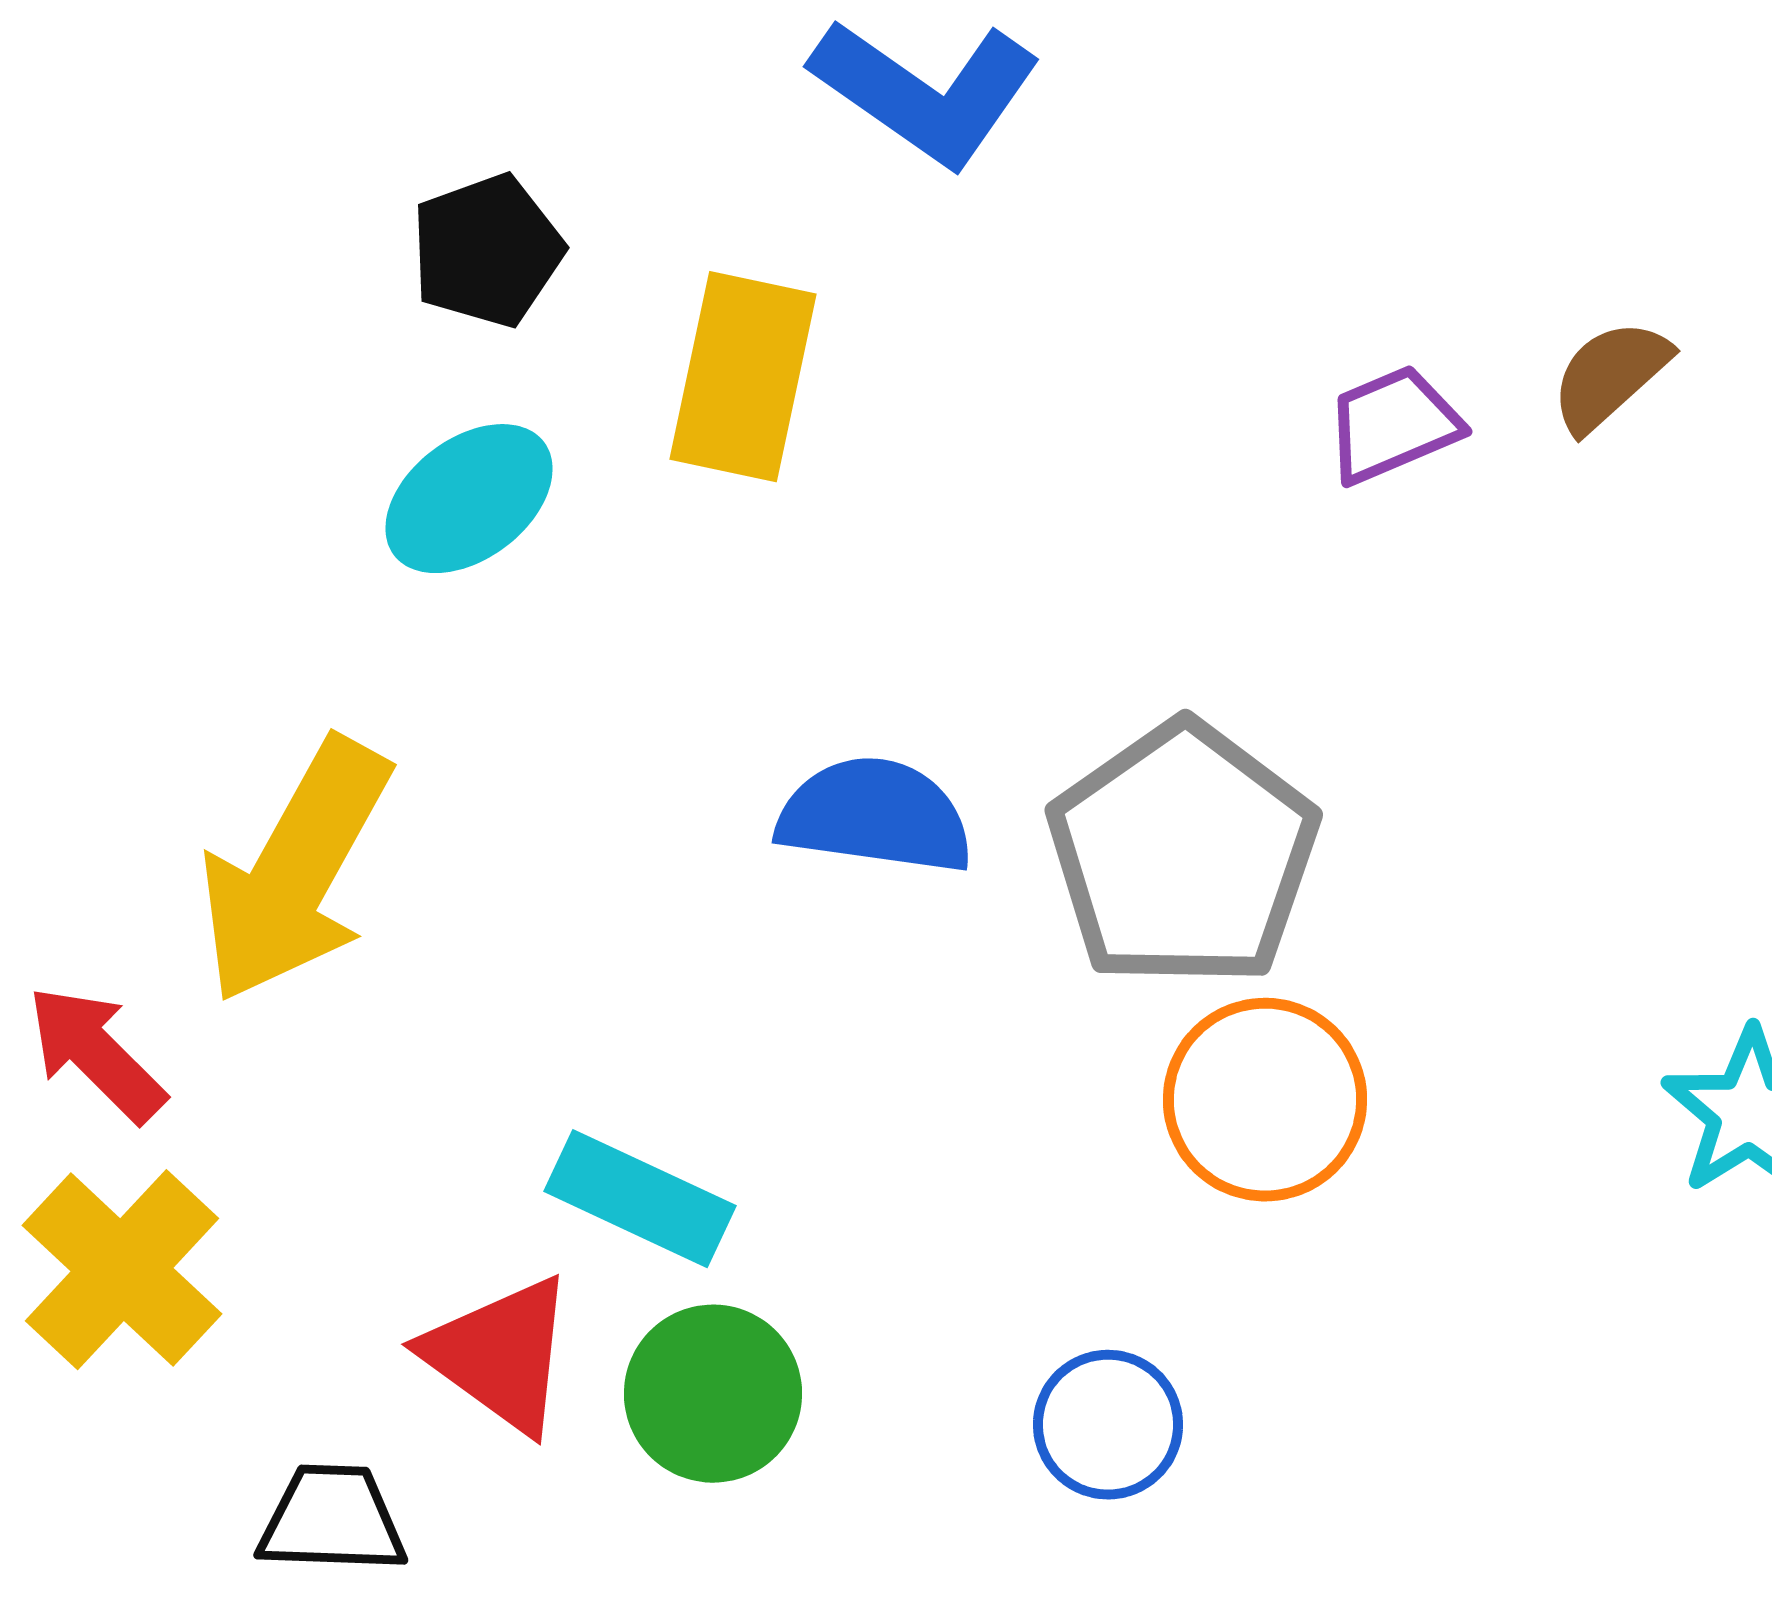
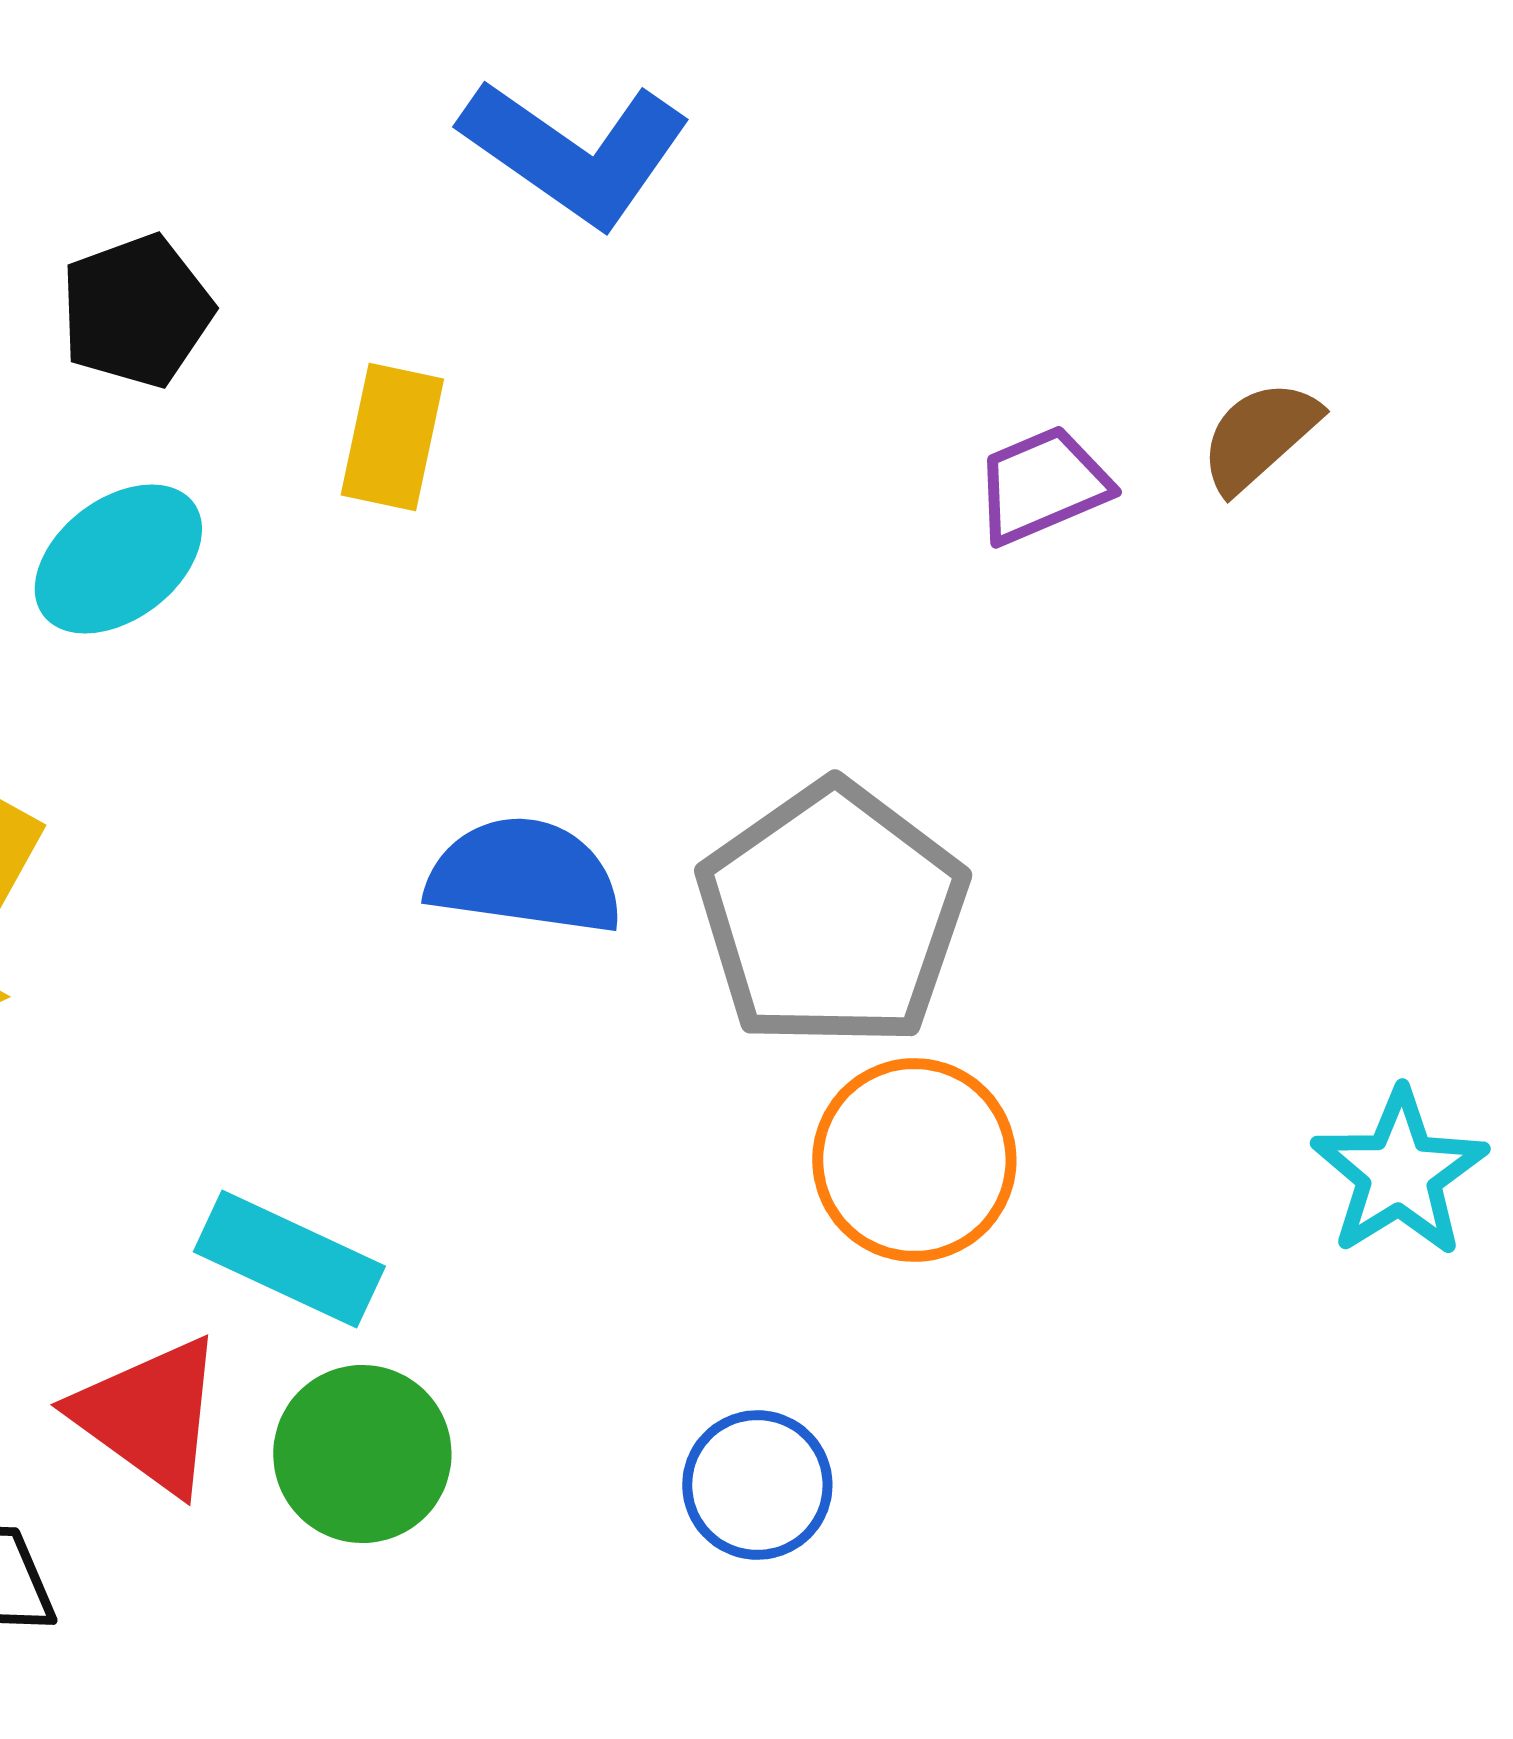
yellow rectangle: (743, 377) -> (392, 437), size x0.7

